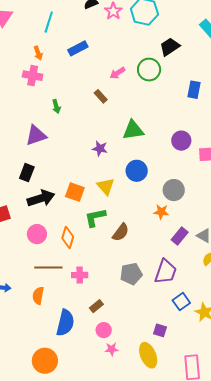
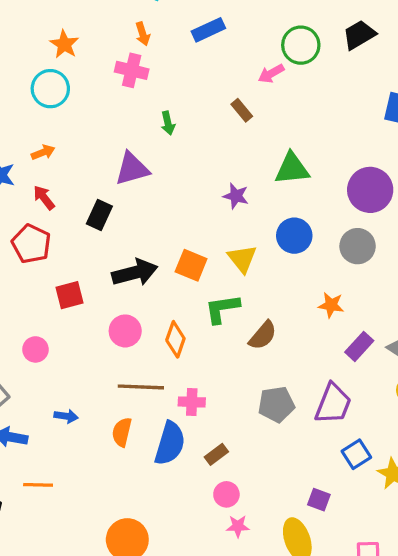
green circle: (149, 70) -> (301, 45), moved
purple circle: (181, 141) -> (370, 190), size x1.4
black rectangle: (27, 173) -> (99, 215), moved
gray circle: (174, 190) -> (358, 246), moved
blue semicircle: (65, 323) -> (170, 443), moved

